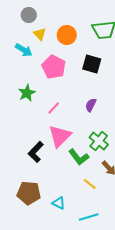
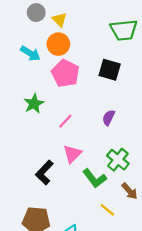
yellow triangle: (40, 34) -> (60, 20), moved
orange circle: (67, 35) -> (58, 44), moved
pink triangle: (60, 136) -> (72, 154), size x0.7

